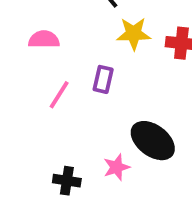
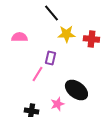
pink line: (59, 95) -> (37, 74), moved

